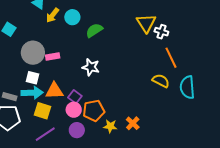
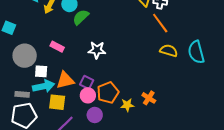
green semicircle: (94, 30) -> (81, 17), moved
gray circle: (33, 53) -> (25, 56), moved
pink rectangle: (53, 57) -> (57, 47), turned 48
orange line: (171, 58) -> (160, 23), moved

